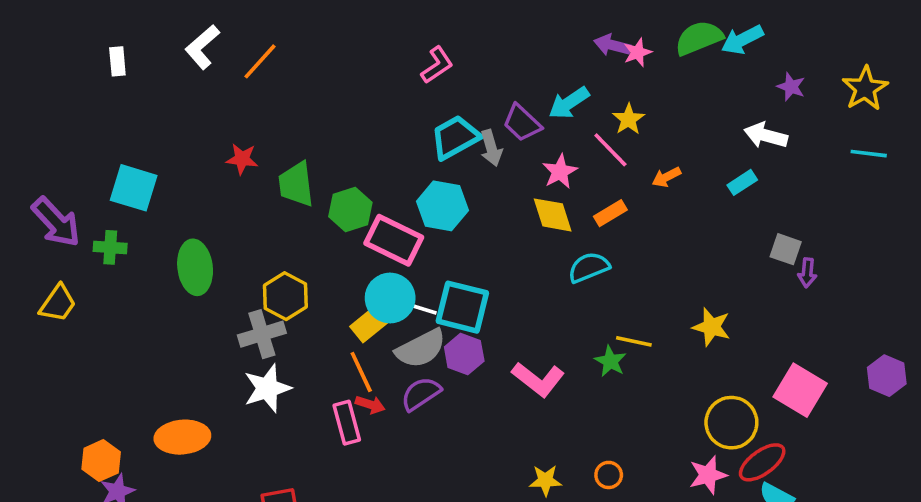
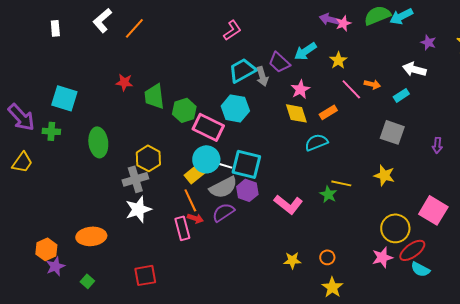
pink line: (610, 150) -> (351, 89), moved
orange arrow: (666, 177) -> (372, 84), moved, turned -140
gray square: (786, 249) -> (392, 132), moved, size x1.4

